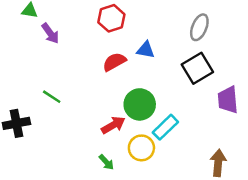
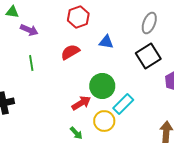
purple arrow: (50, 33) -> (29, 30), turned -30
red semicircle: (114, 62) -> (70, 52), moved
green line: (52, 97) -> (31, 63), moved, turned 49

